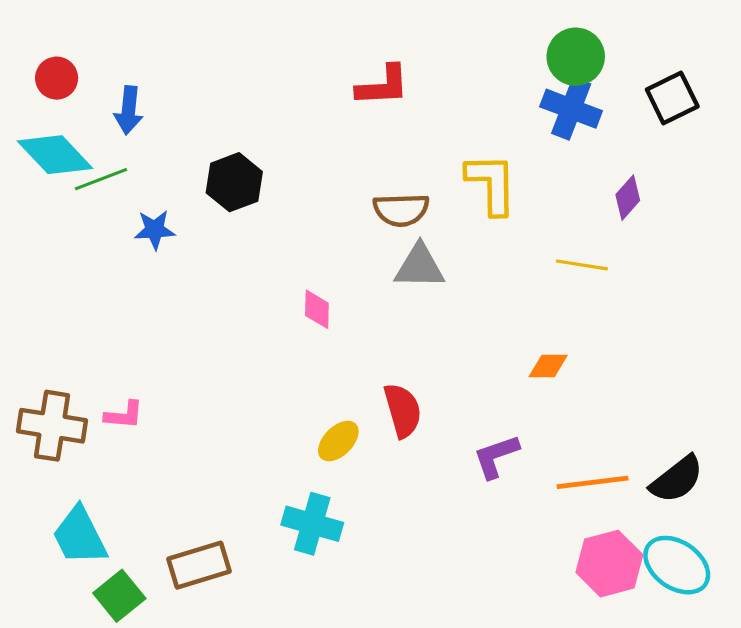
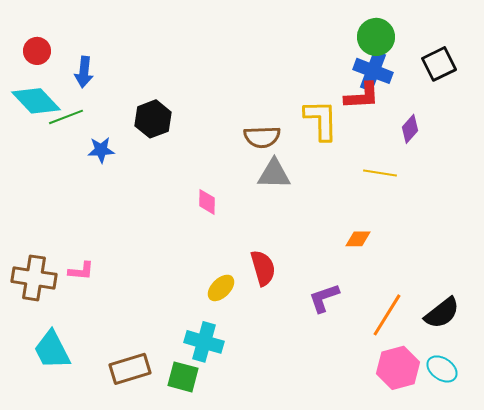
red L-shape: (383, 86) -> (362, 96), moved
orange line: (593, 482) -> (387, 315), turned -51
cyan ellipse: (677, 565) -> (442, 369), size x0.7
green square: (119, 596) -> (183, 377), moved, turned -36

